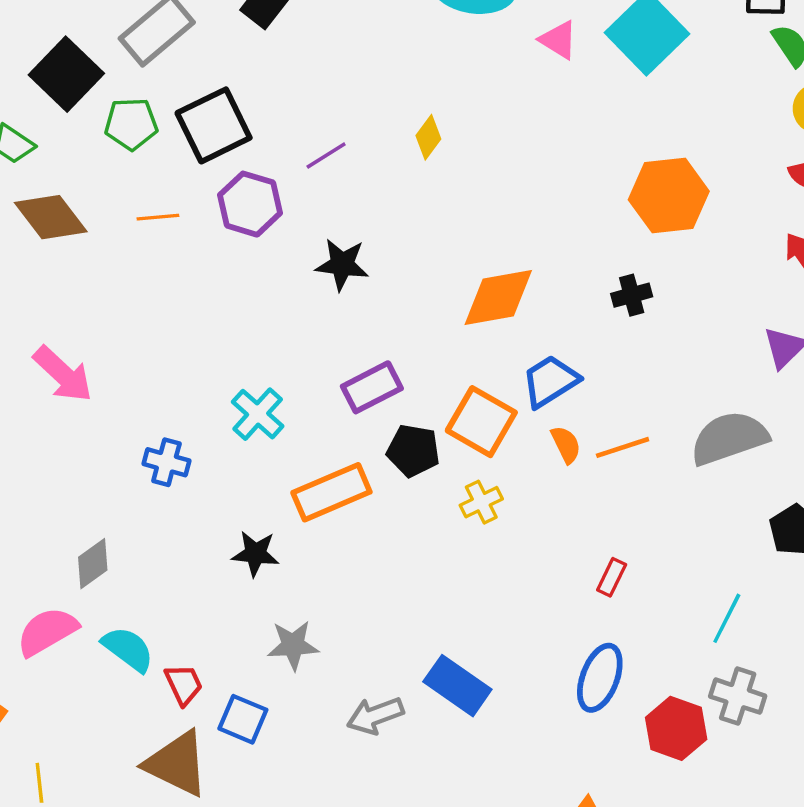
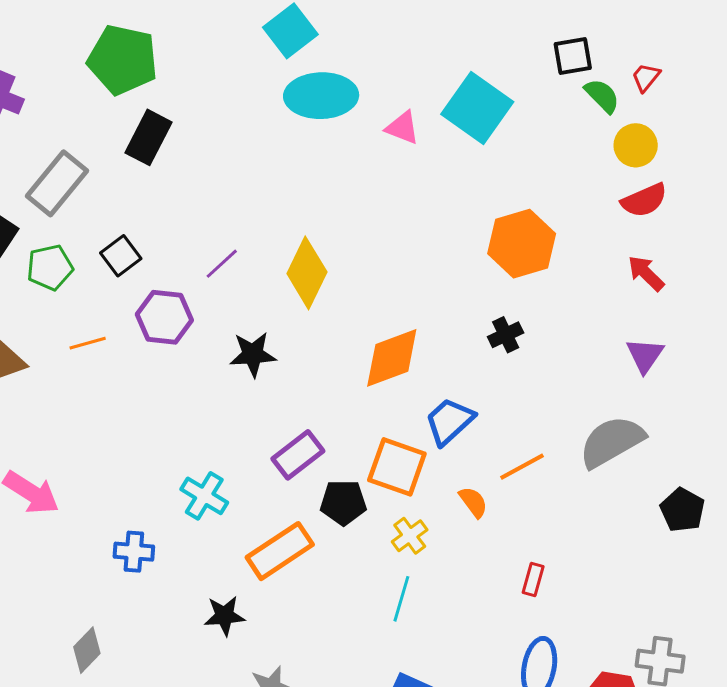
black square: (214, 125) -> (121, 256), size x0.6
yellow diamond: (428, 137) -> (307, 273), moved, size x1.8
orange semicircle: (566, 445) -> (473, 502), moved
cyan line: (727, 618) -> (401, 599), moved

